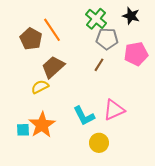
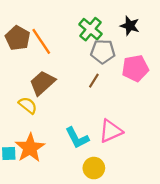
brown pentagon: (31, 39) -> (18, 38), moved
yellow semicircle: (40, 87) -> (28, 105), turned 66

